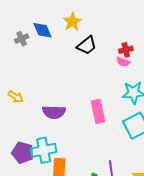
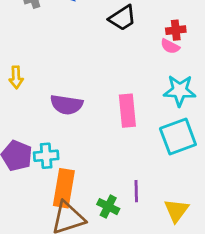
yellow arrow: (16, 97) -> (16, 77), turned 49
cyan cross: (44, 150) -> (46, 156), size x0.7

